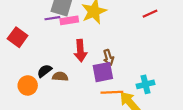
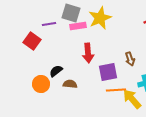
purple line: (52, 18) -> (49, 24), moved
brown arrow: (108, 57) -> (130, 59), moved
brown semicircle: (60, 77) -> (70, 84), moved

